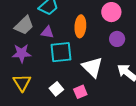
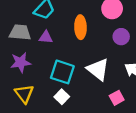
gray trapezoid: (24, 25) -> (20, 32), turned -125
cyan square: (61, 52) -> (62, 72), moved, turned 30
pink square: (80, 92) -> (117, 98), moved

